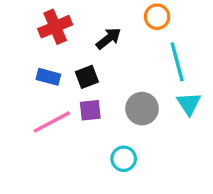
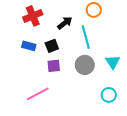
cyan line: (177, 62) -> (86, 37), moved
pink line: (52, 122) -> (38, 94), moved
cyan circle: (124, 159) -> (109, 95), moved

